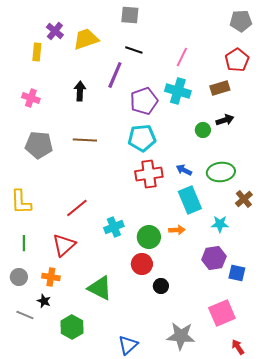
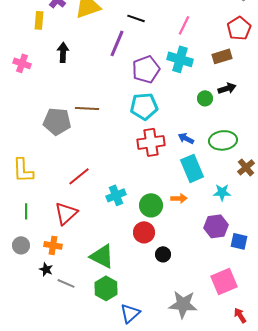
black arrow: (80, 91) -> (63, 52), moved
pink cross: (31, 98) -> (22, 63), moved
gray pentagon: (39, 145) -> (57, 121), moved
gray line: (25, 315) -> (66, 283), moved
green hexagon: (72, 327) -> (106, 288), moved

